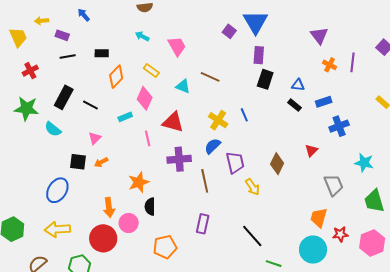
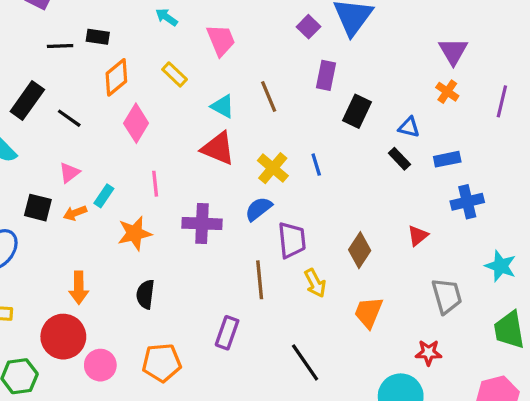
purple rectangle: (259, 55) -> (326, 75), moved
black line: (68, 56) -> (60, 46), moved
orange cross: (330, 65) -> (447, 92), moved
brown line: (210, 77) -> (269, 97), turned 36
pink diamond: (145, 98) -> (136, 123), moved
cyan rectangle: (125, 117) -> (104, 196), moved, turned -40
red triangle: (173, 122) -> (218, 148), moved
brown line: (205, 181) -> (260, 280), moved
orange star: (139, 182) -> (135, 233), moved
orange trapezoid: (319, 218) -> (369, 312), moved
pink circle: (129, 223) -> (100, 365), moved
red star: (340, 234) -> (429, 353), moved

